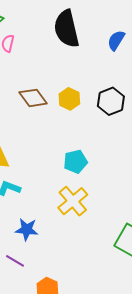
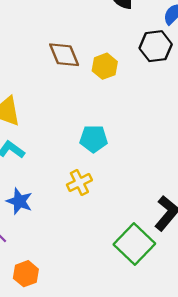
black hexagon: (111, 101) -> (156, 46), moved
yellow cross: (73, 201) -> (79, 182), size x0.7

